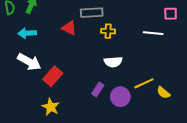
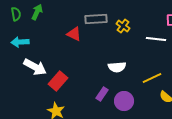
yellow cross: (108, 31) -> (123, 26), moved, turned 32
cyan arrow: (27, 33) -> (20, 42), moved
yellow line: (144, 83) -> (152, 78), moved

